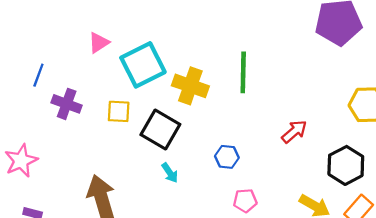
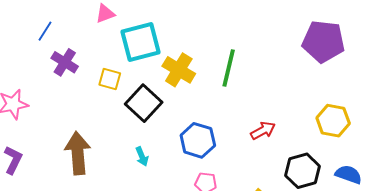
blue hexagon: (227, 157) -> (198, 140), size x1.6
cyan arrow: (170, 173) -> (142, 156), moved

